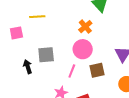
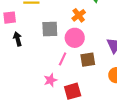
gray square: (46, 55) -> (50, 29), moved
black arrow: (28, 67) -> (18, 39), moved

